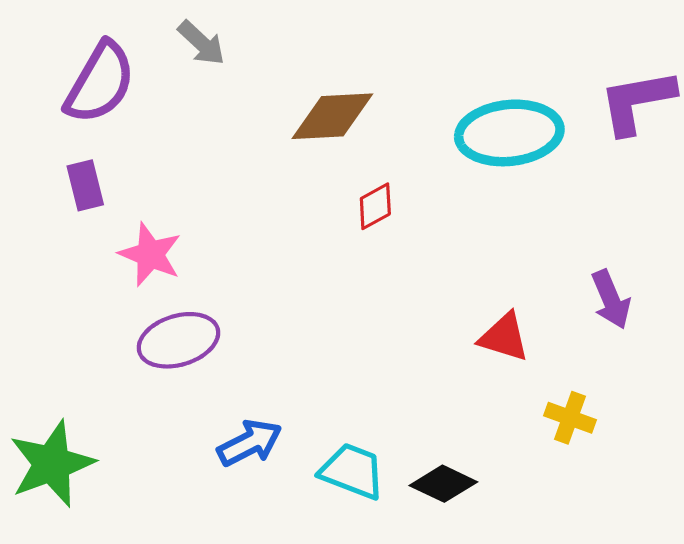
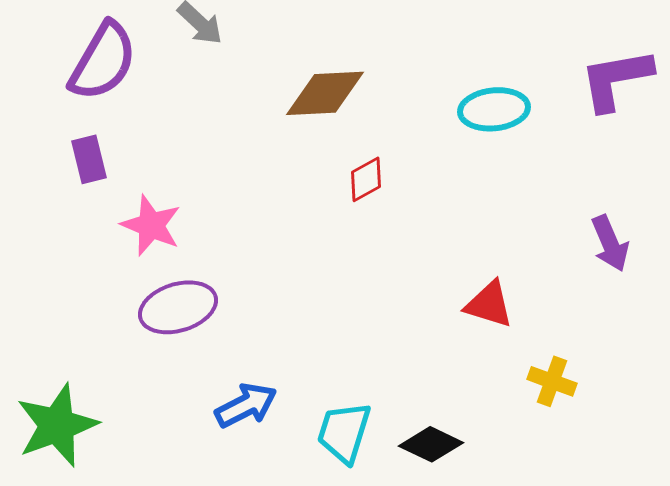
cyan ellipse: (509, 133) -> (494, 109), size x0.7
purple arrow: (611, 299) -> (610, 243), moved
cyan trapezoid: (352, 471) -> (344, 432), turned -94

